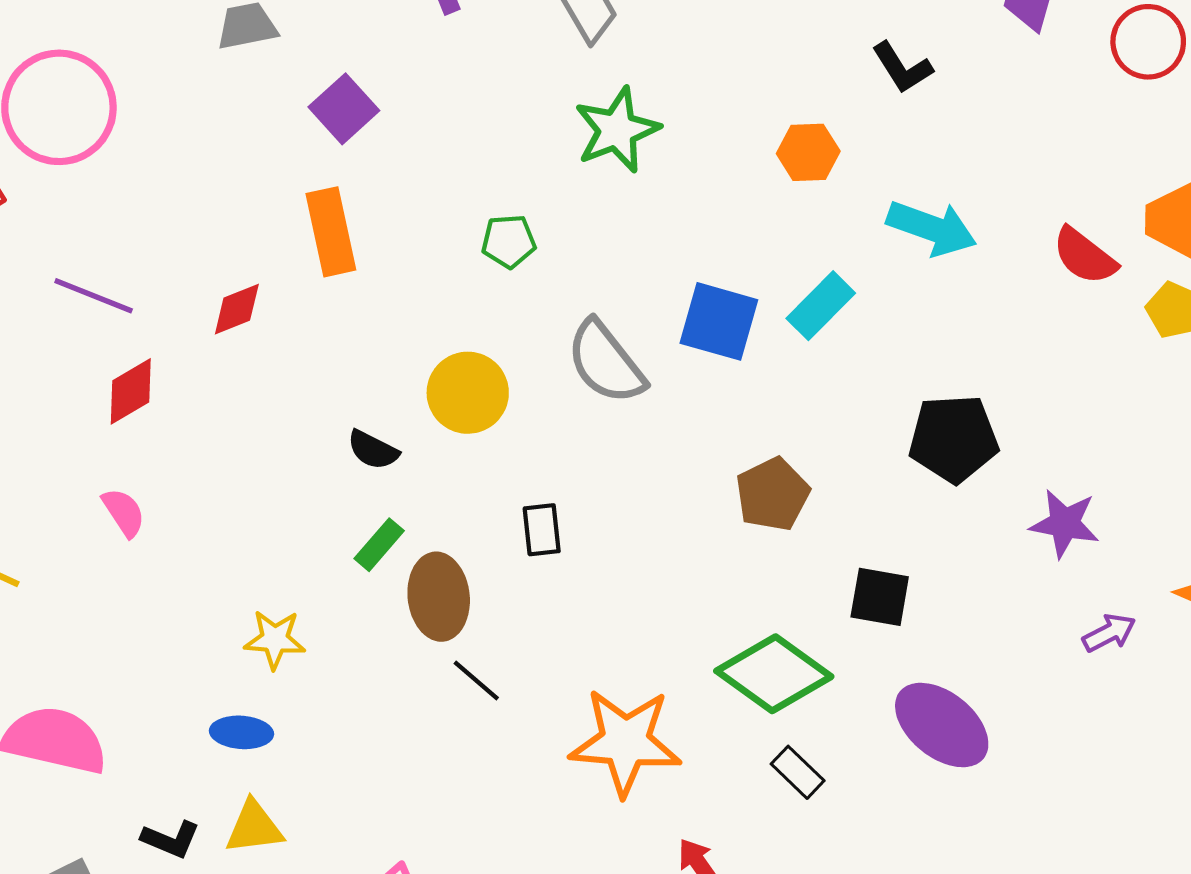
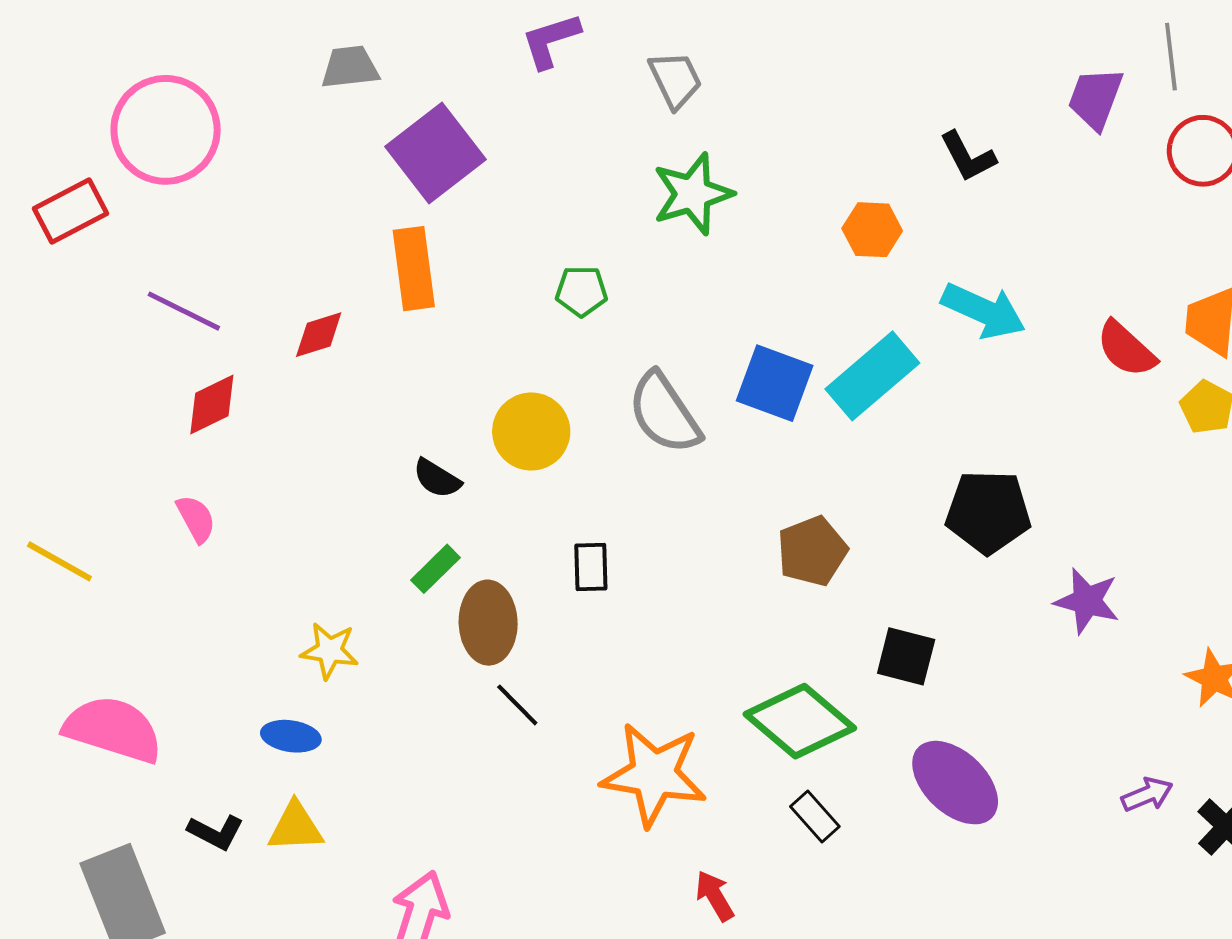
purple square: (344, 109) -> (436, 153), size x1.5
cyan rectangle: (821, 306) -> (872, 376), size x1.4
purple arrow: (1109, 633) -> (1147, 795), moved

